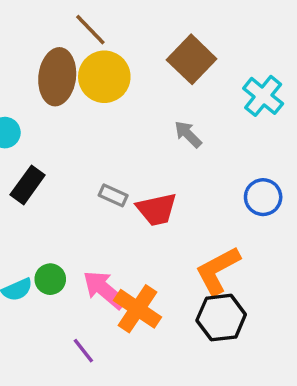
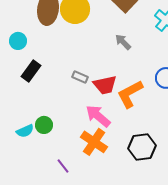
orange L-shape: (218, 270) -> (130, 94), moved
pink arrow: (104, 290) -> (98, 116), moved

